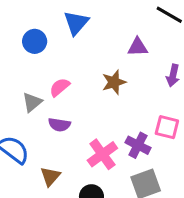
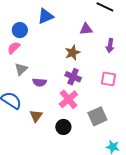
blue triangle: (76, 23) -> (46, 16), turned 30
pink semicircle: (60, 87) -> (14, 48), moved
purple cross: (138, 145) -> (73, 77), moved

